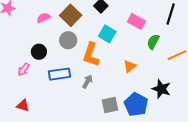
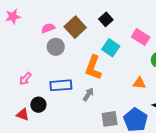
gray circle: (68, 40) -> (56, 47), moved
black circle: (39, 52) -> (38, 105), moved
orange triangle: (130, 66) -> (139, 83), moved, turned 40

